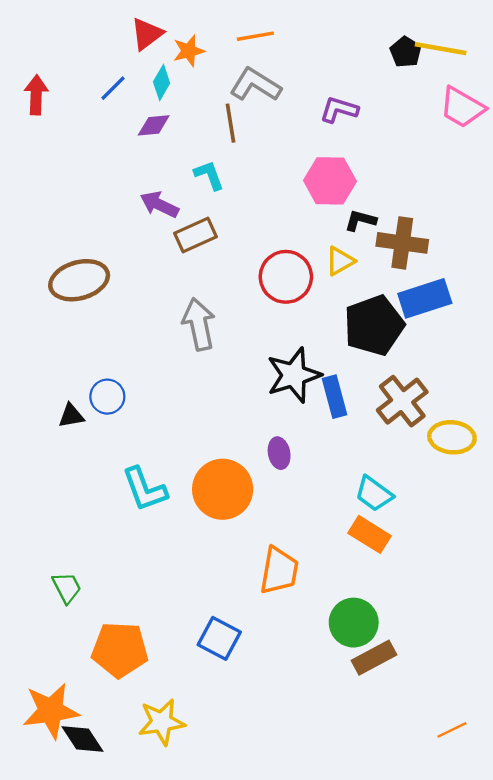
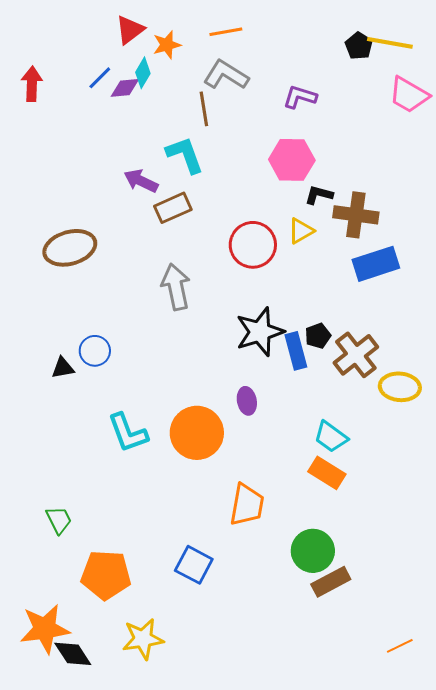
purple diamond: (154, 125) -> (125, 88), moved
cyan L-shape: (209, 175) -> (185, 155), size x1.4
black pentagon: (374, 325) -> (318, 336), moved, size x0.5

